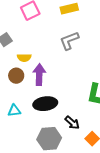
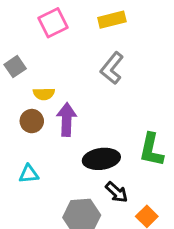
gray L-shape: (69, 41) -> (112, 68), turned -30
black ellipse: (45, 104) -> (101, 159), moved

